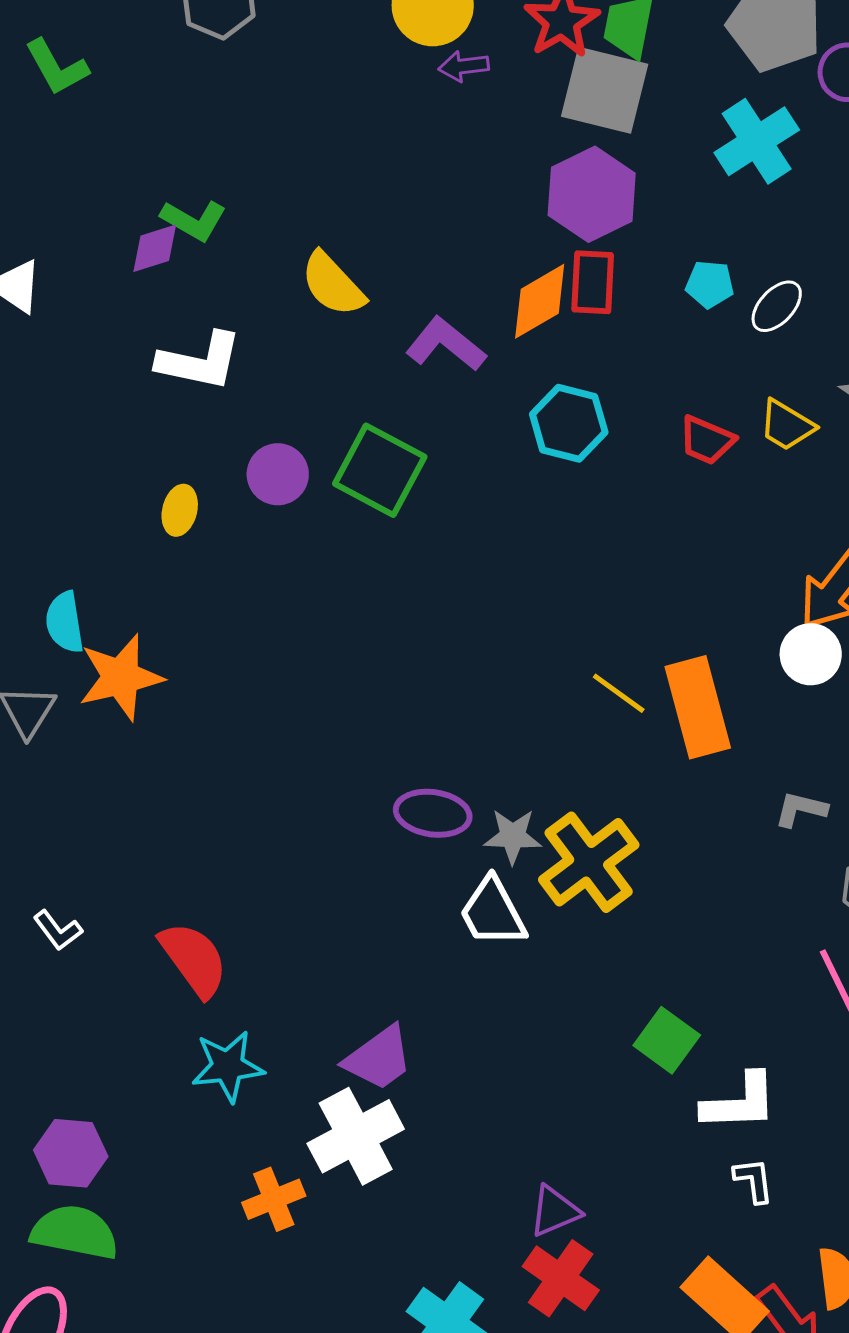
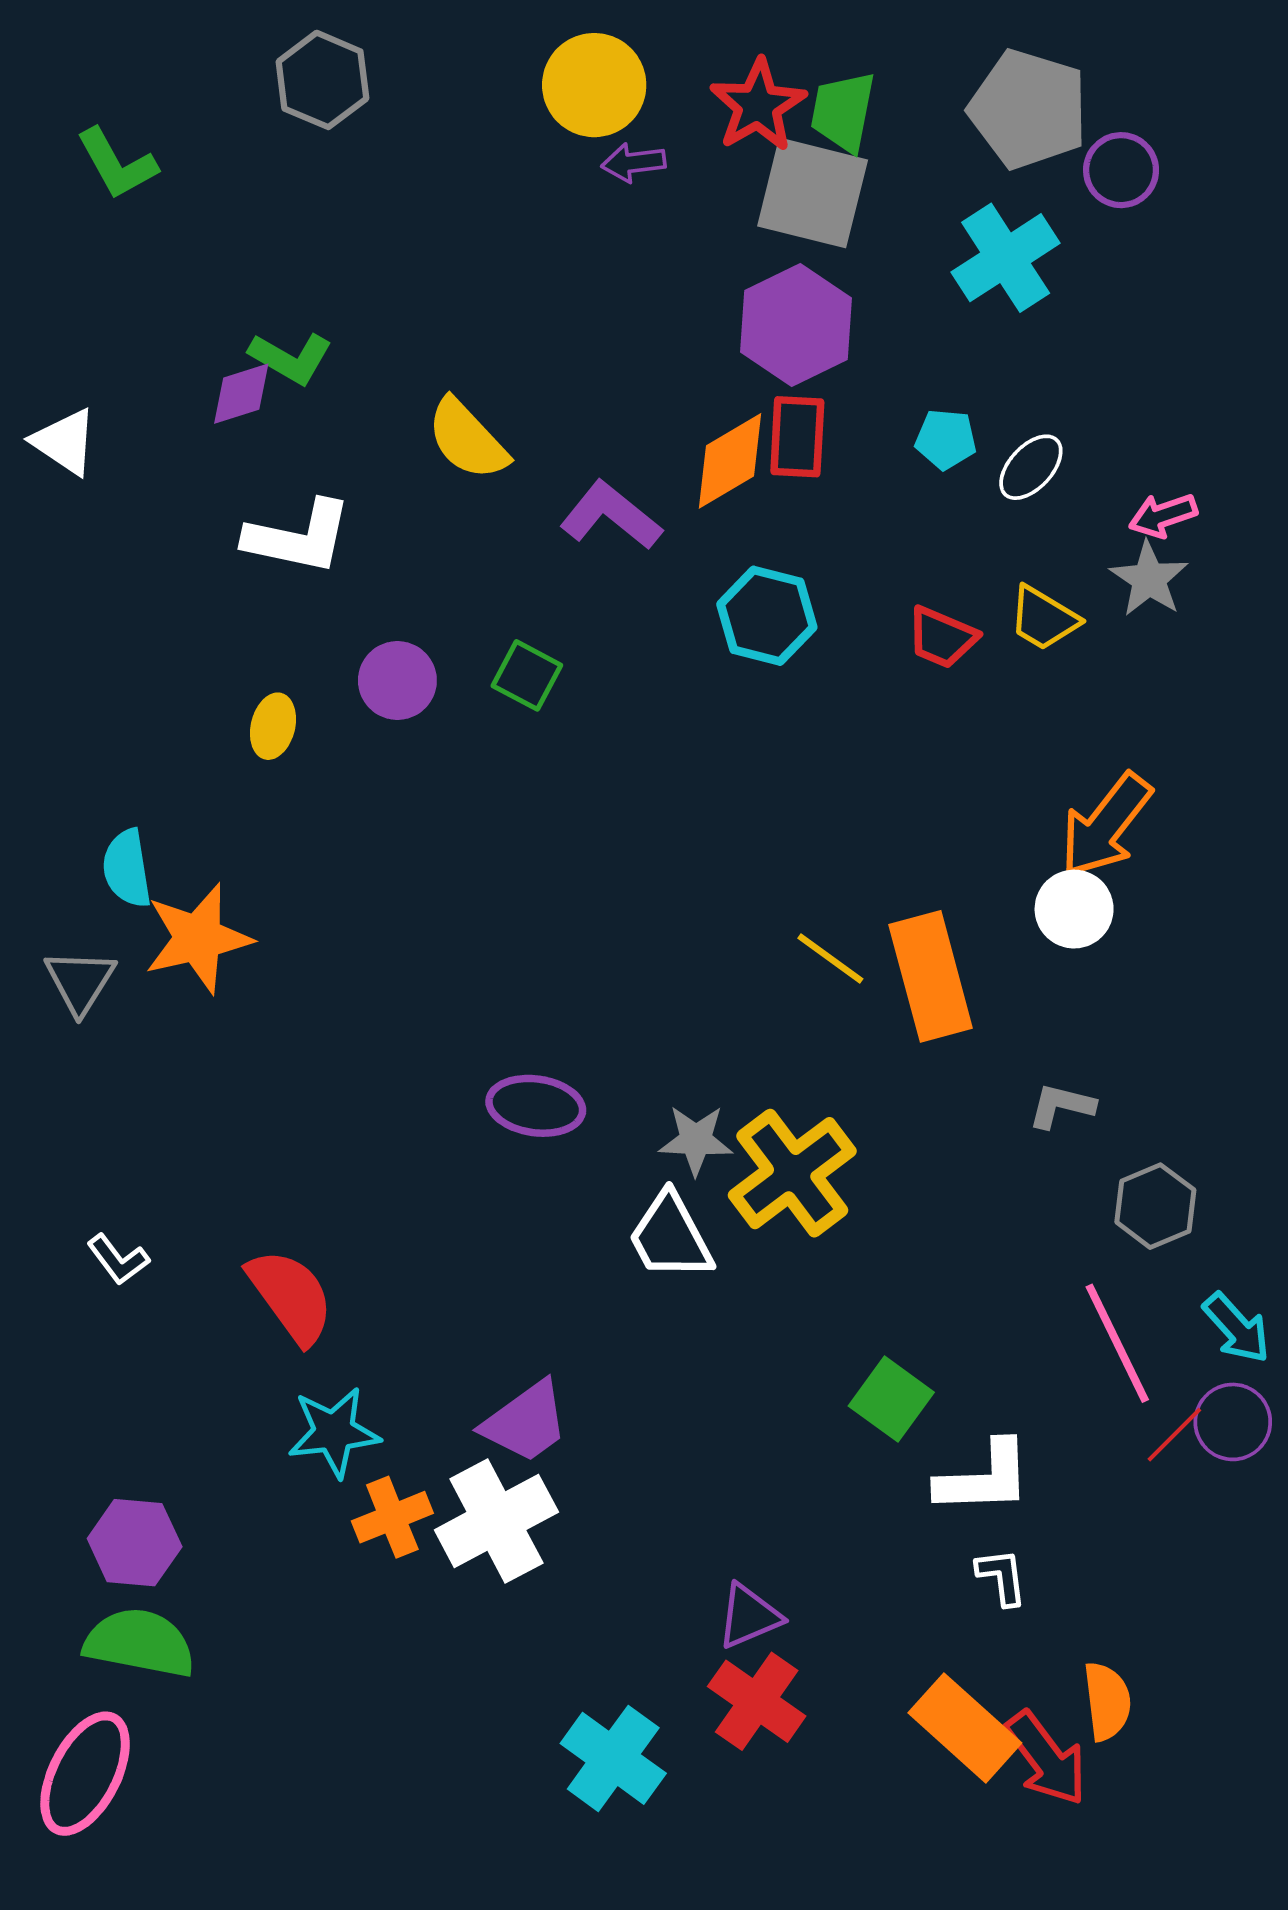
green square: (380, 470) -> (527, 675), size x0.6
purple ellipse: (433, 813) -> (536, 1106), moved
orange cross: (274, 1199) -> (392, 1517), moved

